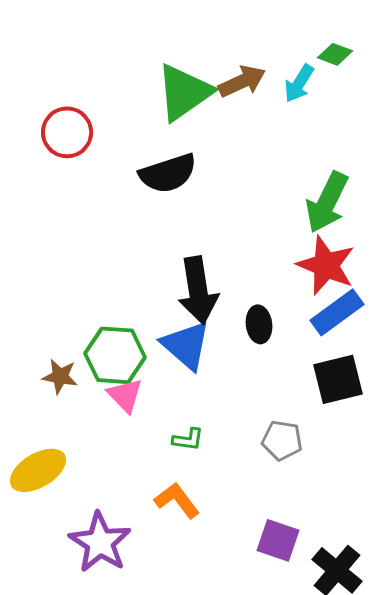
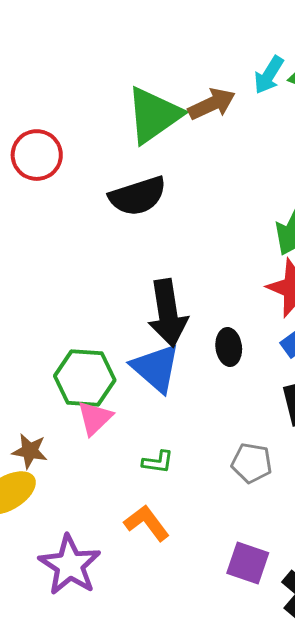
cyan arrow: (299, 83) -> (269, 75), moved
brown star: (60, 376) -> (30, 451), moved
pink triangle: (125, 395) -> (95, 418), turned 30

